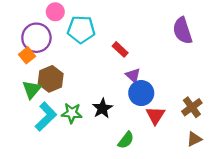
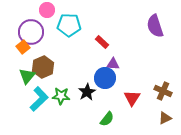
purple triangle: (133, 75) -> (113, 64), turned -40
blue circle: (141, 93) -> (105, 78), moved
brown cross: (192, 107) -> (163, 91), turned -30

